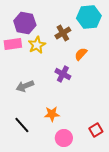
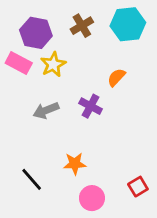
brown cross: (63, 33) -> (82, 26), moved
pink rectangle: (13, 44) -> (19, 63), turned 36
gray arrow: (25, 86) -> (46, 110), moved

